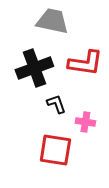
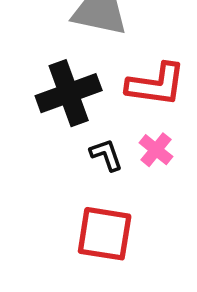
pink cross: (85, 122) -> (156, 150), moved, turned 30

